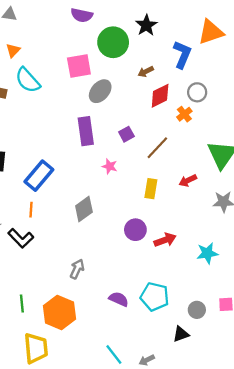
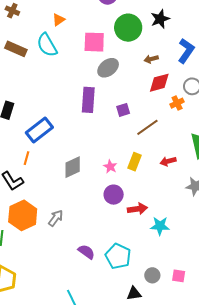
orange triangle: (13, 50) -> (59, 20), moved
pink star: (110, 166) -> (110, 167), moved
cyan star: (207, 253) -> (160, 226), moved
orange hexagon: (59, 312) -> (23, 215), moved

